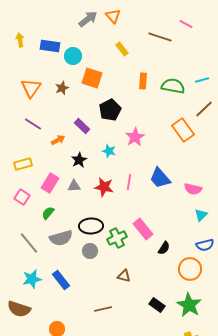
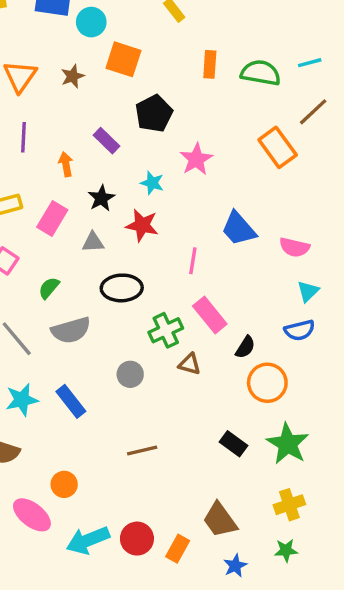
purple line: (33, 124) -> (23, 137), turned 60
orange arrow: (58, 140) -> (66, 164), turned -72
pink line: (129, 182) -> (193, 261), moved
pink rectangle: (50, 183) -> (52, 218), moved
red star: (104, 187) -> (142, 225), moved
black ellipse: (91, 226) -> (122, 288), moved
blue semicircle: (205, 245) -> (300, 330), moved
gray circle: (90, 251) -> (130, 374), moved
orange circle: (190, 269) -> (267, 383), moved
brown triangle: (124, 276) -> (189, 364), moved

